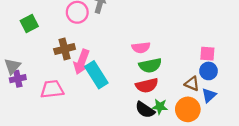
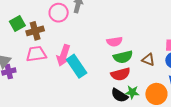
brown cross: (65, 49) -> (35, 31), moved
brown triangle: (192, 84) -> (148, 60), moved
pink trapezoid: (52, 89) -> (36, 54), moved

